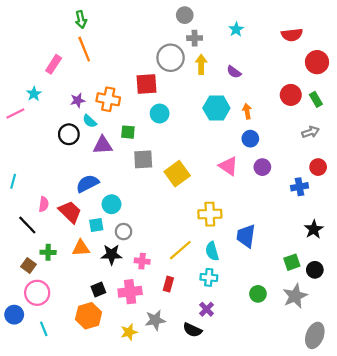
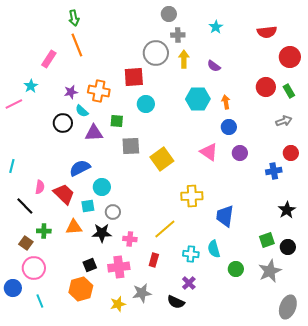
cyan semicircle: (212, 251) -> (214, 249), moved

